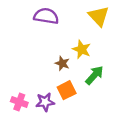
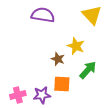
orange square: (67, 90) -> (62, 84), turned 30
pink cross: (19, 102) -> (18, 95), turned -35

